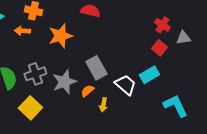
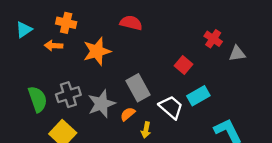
red square: (159, 48) -> (184, 65), moved

